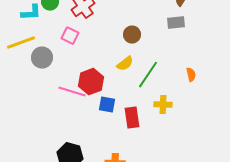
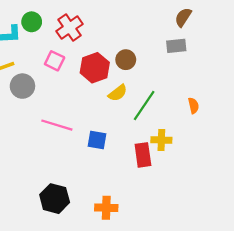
red hexagon: (91, 82) -> (95, 68), moved
red rectangle: (132, 118) -> (143, 155), moved

